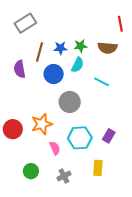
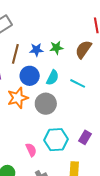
brown semicircle: (107, 48) -> (83, 49), turned 120
cyan semicircle: (78, 65) -> (53, 78), moved
orange star: (42, 124) -> (18, 98), moved

